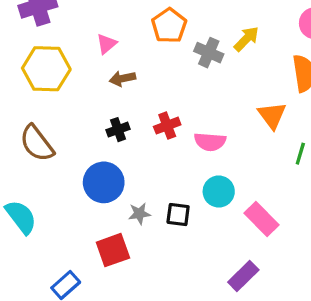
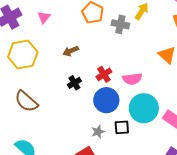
pink triangle: (107, 44) -> (44, 17), moved
blue circle: (104, 182) -> (106, 100), moved
cyan circle: (219, 191) -> (144, 108), size x1.5

